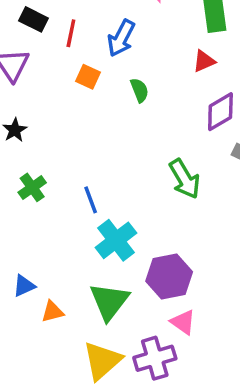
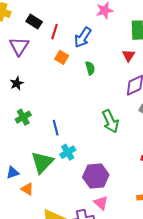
red triangle: (204, 61) -> (129, 55), turned -40
cyan cross: (116, 240) -> (68, 152), size x0.7
green triangle: (109, 301) -> (42, 162), moved
orange triangle: (52, 312) -> (27, 189), turned 40

